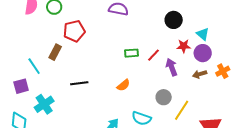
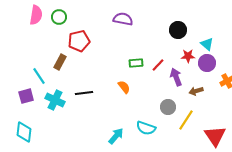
brown arrow: (200, 74) -> (196, 91), moved
orange semicircle: (123, 85) -> (124, 87), moved, turned -88
cyan cross: (44, 104) -> (55, 100), moved, turned -30

